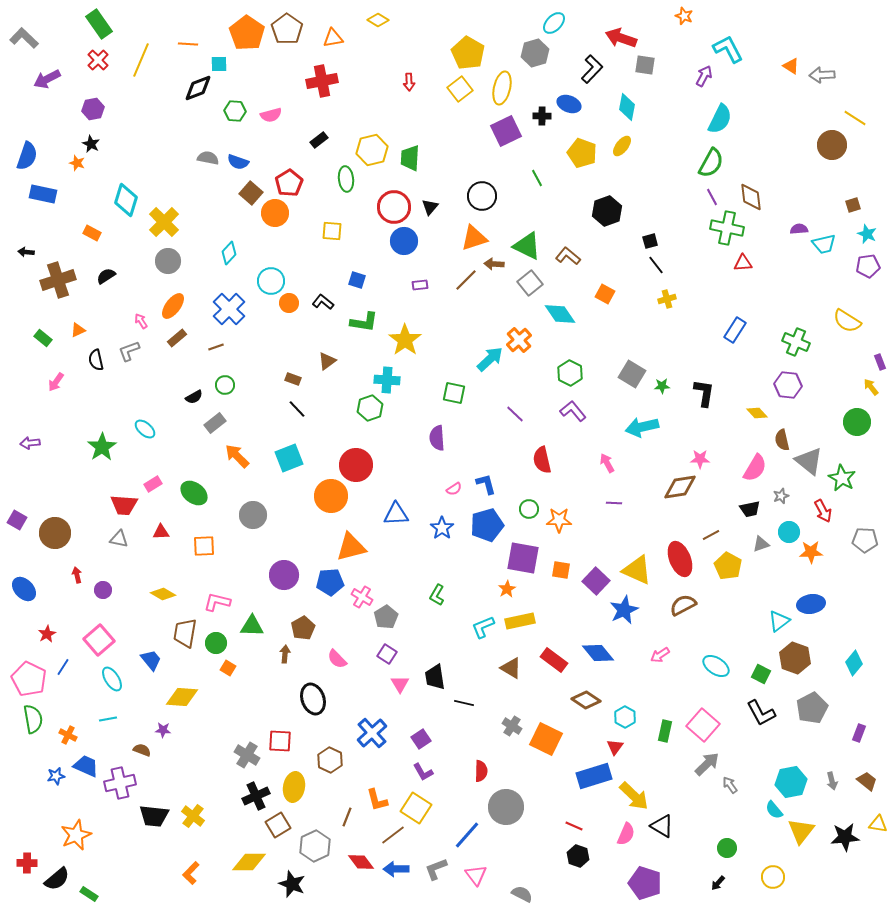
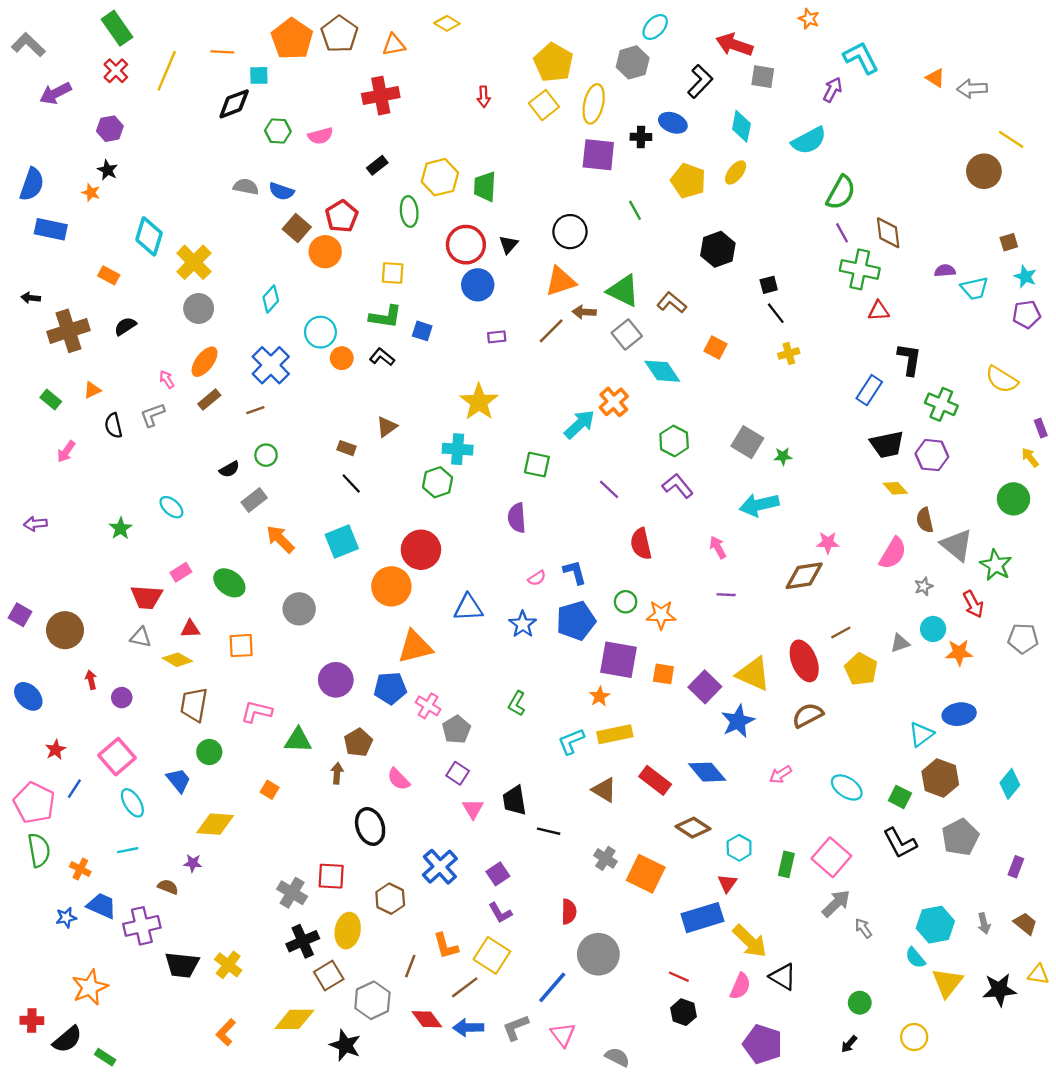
cyan semicircle: (720, 119) -> (809, 141), moved, turned 36
purple square: (506, 131) -> (598, 155), turned 32
green L-shape: (364, 322) -> (385, 317), moved
black L-shape: (704, 393) -> (909, 359), moved
green star: (102, 447) -> (121, 528), size x0.7
black trapezoid: (750, 509) -> (887, 444), moved, size x1.4
yellow diamond: (163, 594) -> (177, 660), moved
brown trapezoid: (185, 633) -> (194, 705), moved
green circle: (216, 643) -> (209, 752), moved

